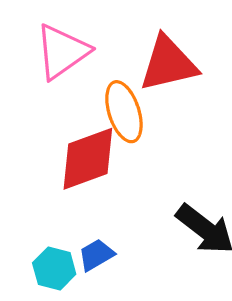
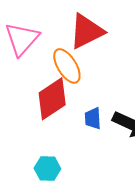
blue trapezoid: (96, 255) -> (93, 118), moved, turned -50

